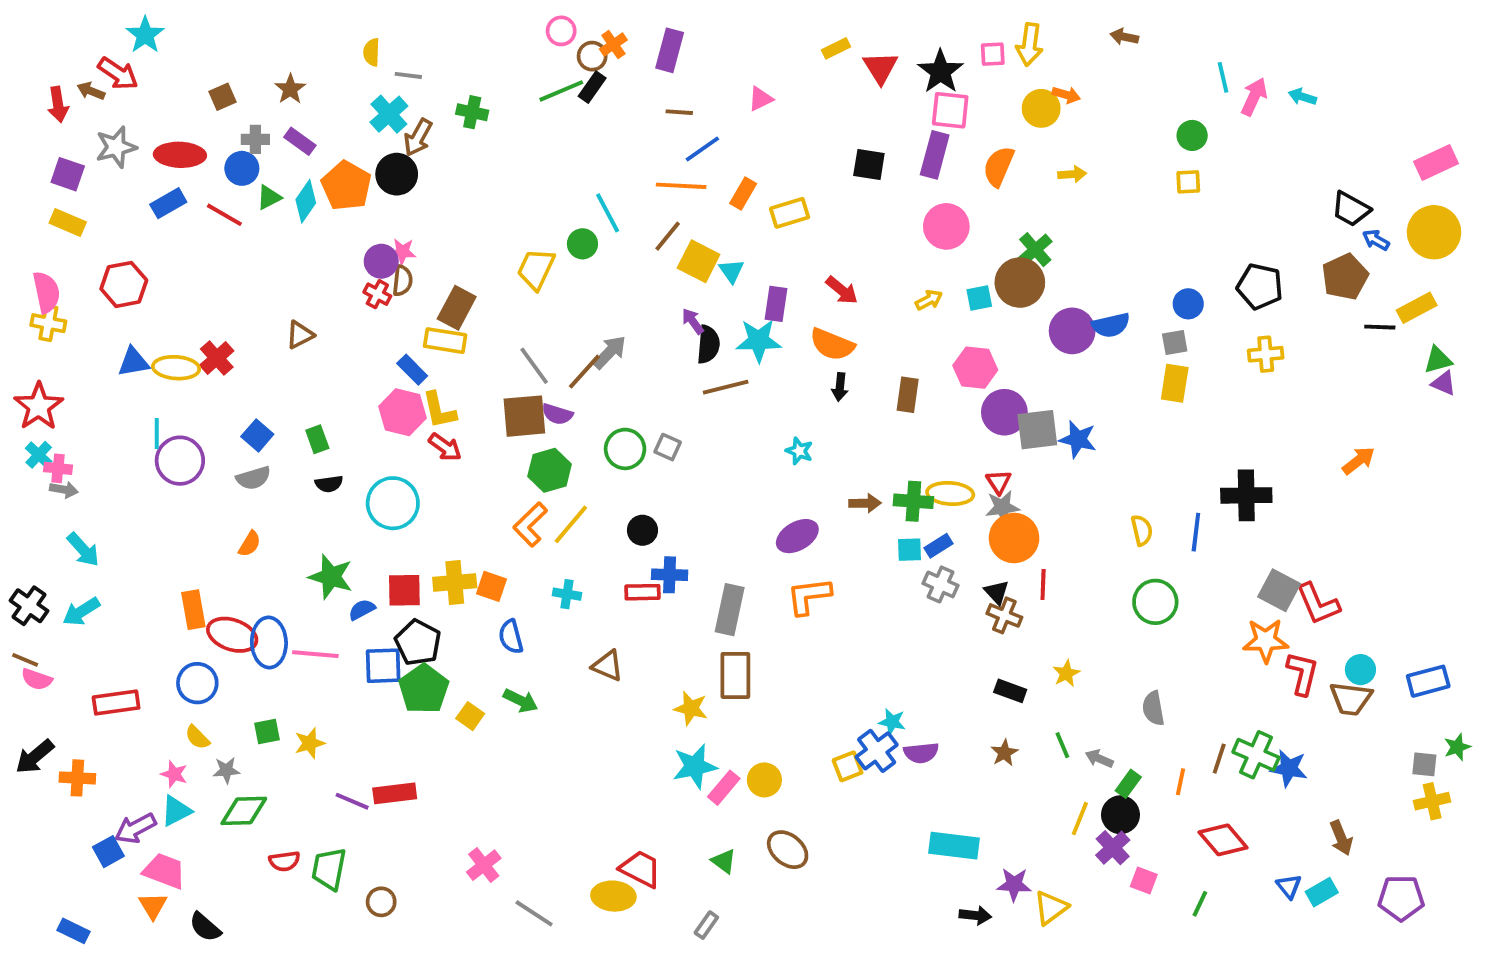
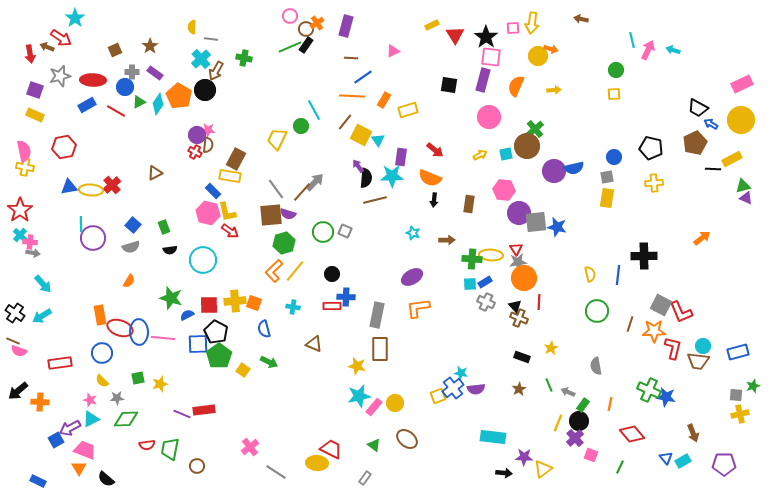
brown arrow: (865, 503) -> (447, 240), moved
brown line: (1219, 759) -> (630, 324), moved

